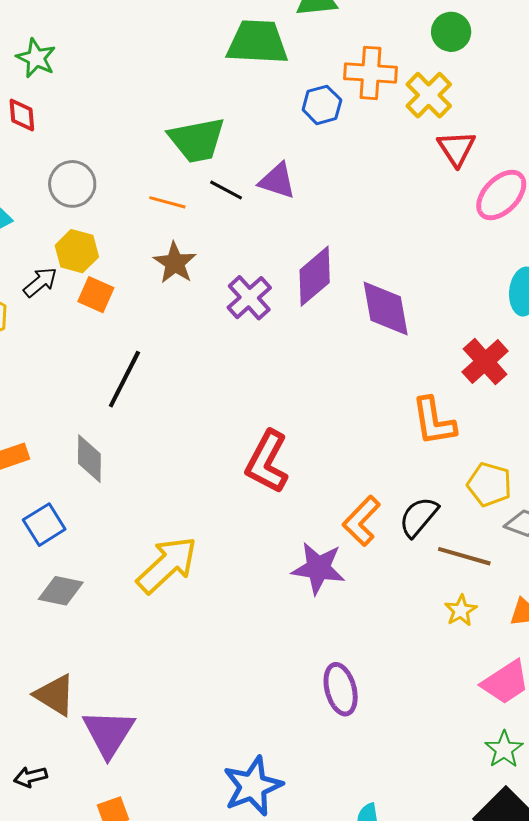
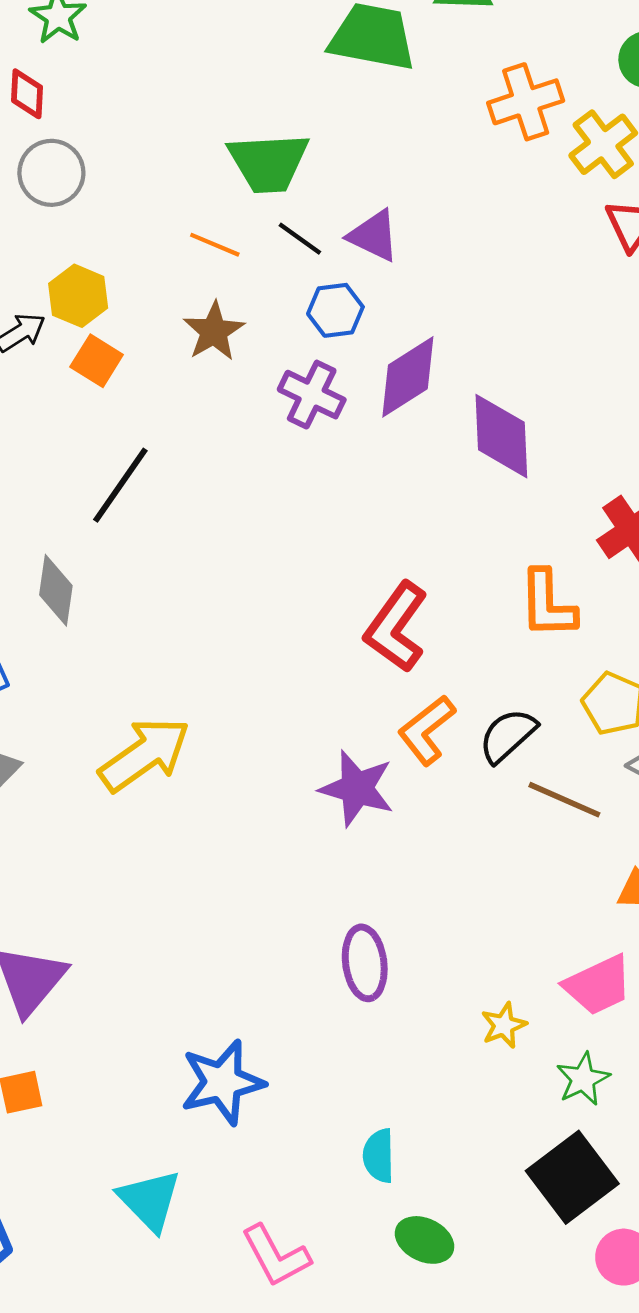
orange cross: (371, 73) -> (526, 102), turned -30
blue hexagon: (322, 105) -> (335, 310), moved
gray circle: (72, 184) -> (51, 173), moved
purple cross: (249, 298) -> (312, 395), turned -30
red L-shape: (267, 462) -> (396, 627), moved
yellow star: (461, 610) -> (504, 1025), moved

